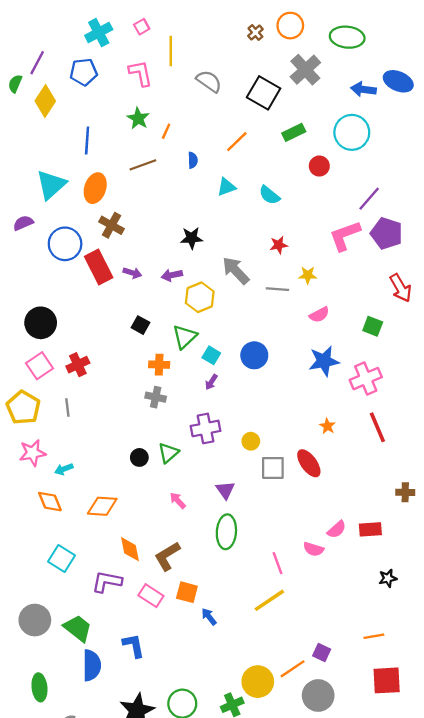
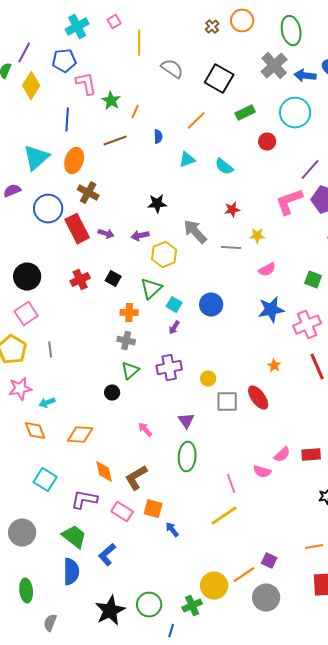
green ellipse: (347, 37) -> (291, 31), turned 72
gray cross: (305, 70) -> (274, 66), moved
pink L-shape: (140, 73) -> (86, 84), moved
red cross: (78, 365) -> (80, 280), moved
green triangle: (168, 453) -> (130, 371), moved
green trapezoid: (78, 628) -> (74, 537), moved
blue L-shape: (134, 646) -> (107, 555), turned -120

